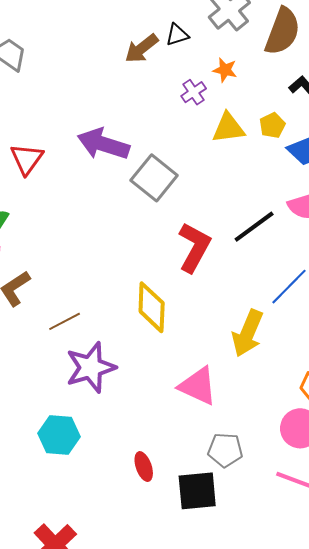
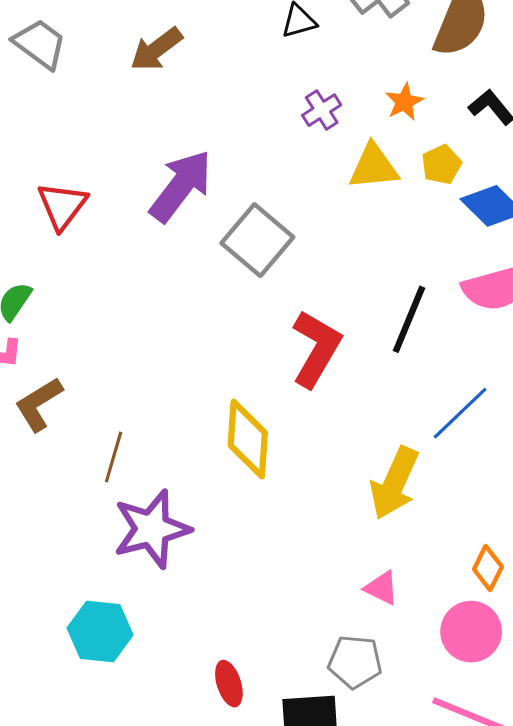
brown arrow: (142, 48) -> (156, 49), moved
orange star: (225, 70) -> (404, 102), moved, turned 30
purple arrow: (103, 144) -> (181, 186), turned 108
black line: (254, 227) -> (409, 319), turned -33
brown line: (65, 321) -> (114, 457), turned -48
pink triangle: (198, 386) -> (382, 588), moved, size x0.6

